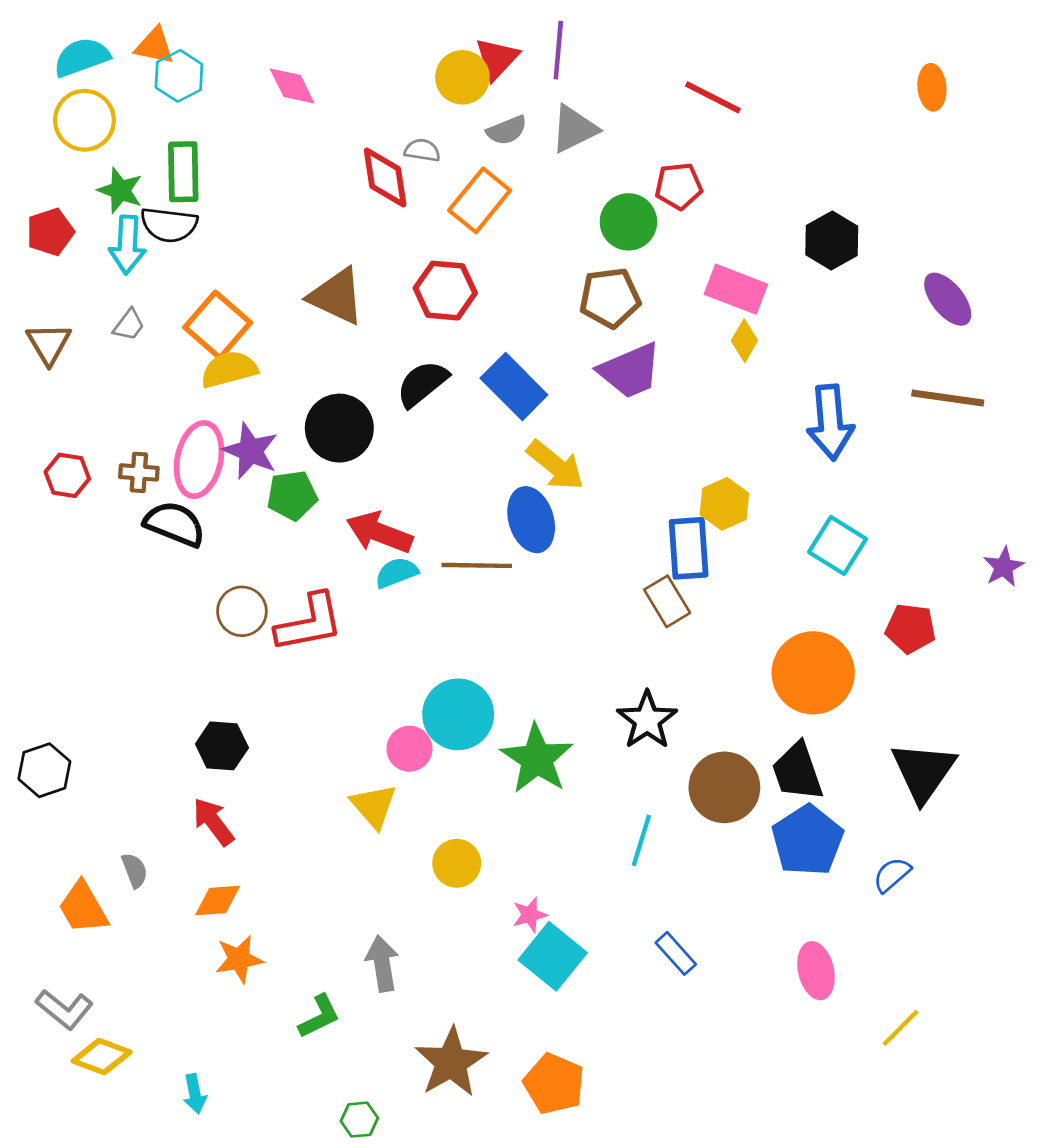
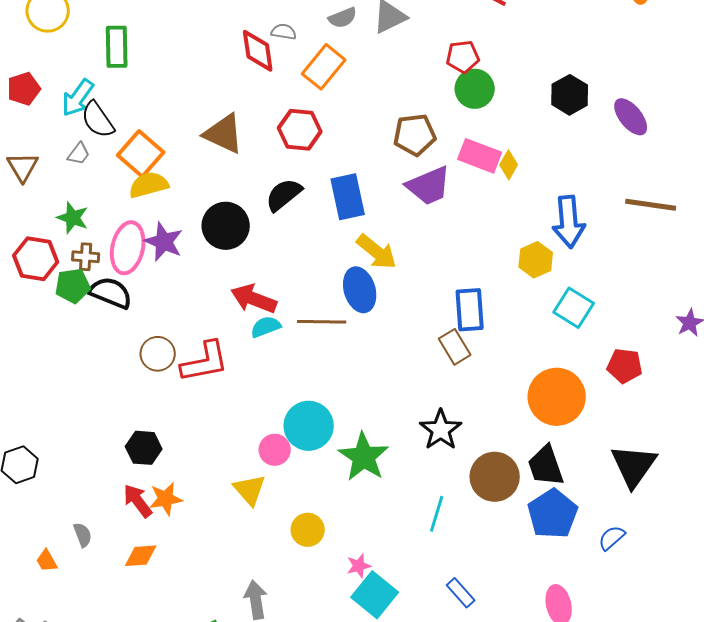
green star: (120, 190) -> (73, 218), moved
green circle: (628, 222) -> (475, 89), moved
black semicircle: (169, 225) -> (98, 120), moved, turned 48
cyan arrow: (127, 245) -> (78, 98), turned 33
pink rectangle: (736, 289) -> (480, 156), moved
purple ellipse: (948, 299) -> (631, 117), moved
blue rectangle: (514, 387) -> (348, 197), turned 33
red hexagon: (67, 475) -> (36, 259), size x1.4
green pentagon: (292, 495) -> (73, 286), moved
yellow hexagon: (724, 504) -> (536, 260), moved
orange trapezoid: (83, 908) -> (47, 561), size x0.6
orange star: (239, 959) -> (166, 499), moved

